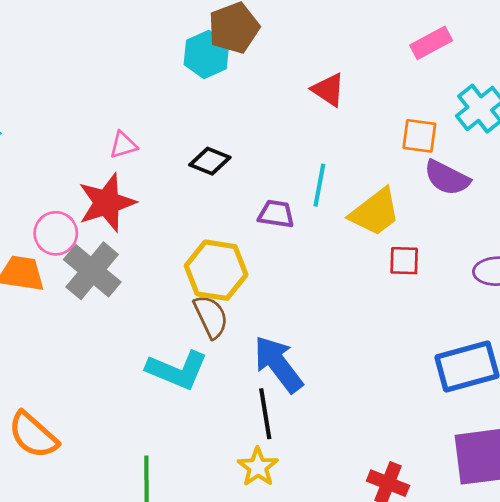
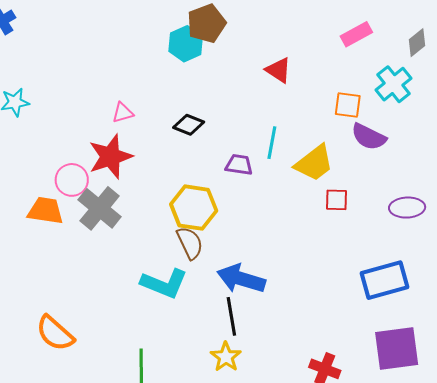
blue arrow: (278, 364) -> (241, 279), turned -36

